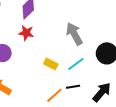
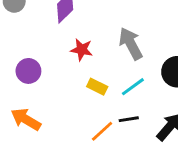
red star: (26, 33) -> (82, 50), moved

